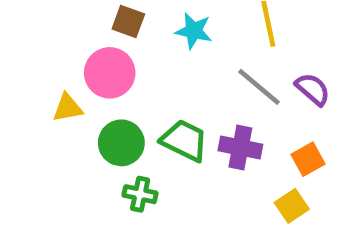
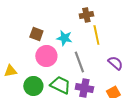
pink circle: (110, 73) -> (46, 56), moved
gray line: (259, 87) -> (79, 62), moved, turned 30

